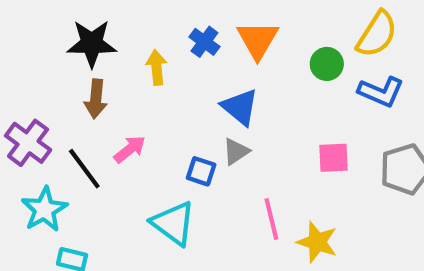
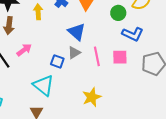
blue L-shape: (381, 92) -> (133, 34), moved
pink line: (271, 219) -> (97, 56), moved
yellow star: (317, 242) -> (92, 97), moved, turned 30

